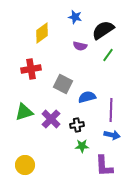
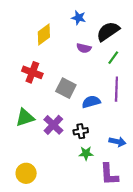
red cross: (31, 69) -> (32, 72), turned 30
purple line: (111, 110) -> (116, 89), moved

